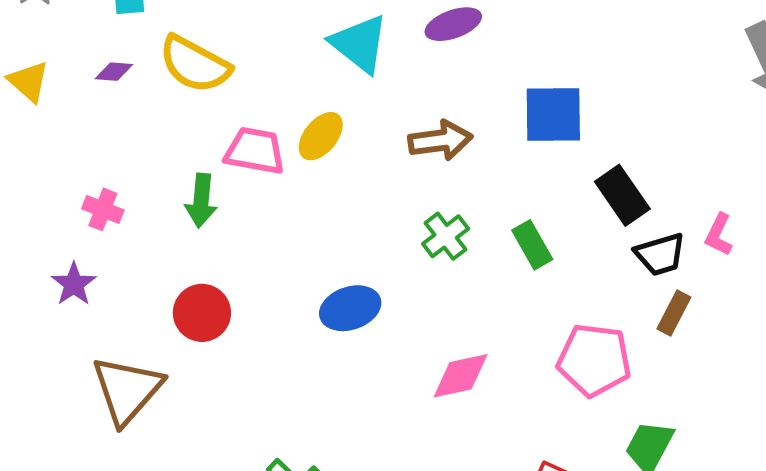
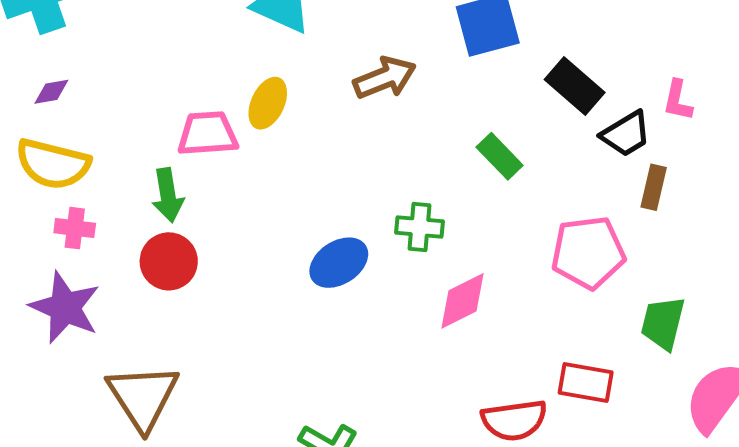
yellow semicircle: (195, 64) -> (53, 164), moved
green cross: (446, 236) -> (420, 227), moved, turned -33
purple star: (74, 284) -> (65, 307), size x1.6
red circle: (202, 313) -> (169, 261), moved

